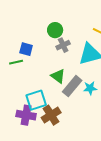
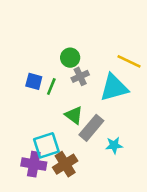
green line: (16, 62) -> (51, 86), moved, turned -56
cyan star: (90, 88) -> (114, 145), moved

